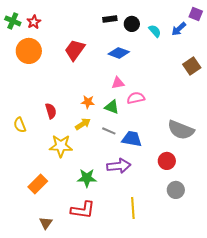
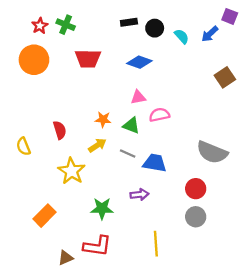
green cross: (13, 21) -> (66, 25), moved
red trapezoid: (75, 50) -> (88, 59), turned -125
yellow star: (61, 146) -> (71, 171), turned 30
purple arrow: (119, 166) -> (139, 194), size x0.7
gray circle: (176, 190) -> (196, 217), moved
brown triangle: (46, 223) -> (66, 258), moved, turned 32

